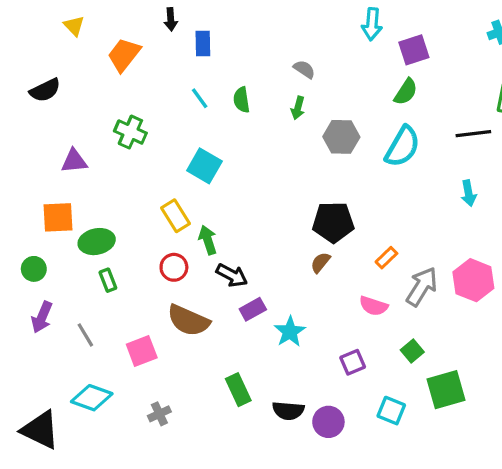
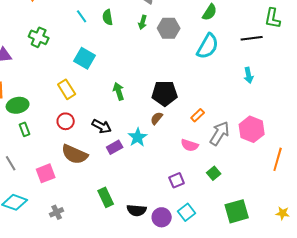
gray hexagon: (341, 137) -> (169, 28), moved
green arrow: (208, 240) -> (119, 91), moved
cyan star: (290, 332) -> (138, 137), moved
green square: (446, 390) -> (237, 211), moved
cyan square: (391, 411) -> (187, 212), moved, turned 30

